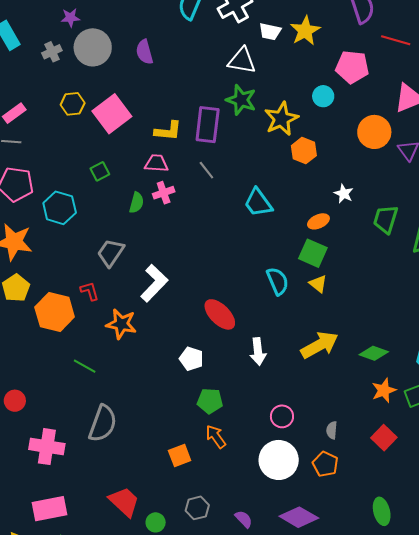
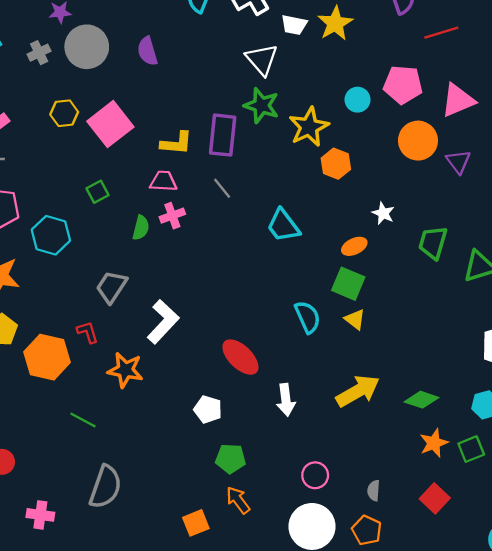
red line: (396, 40) -> (441, 33), turned -32
white triangle: (242, 61) -> (262, 59), turned 40
pink pentagon: (352, 67) -> (403, 85), moved
pink cross: (47, 447) -> (40, 515), size x0.7

